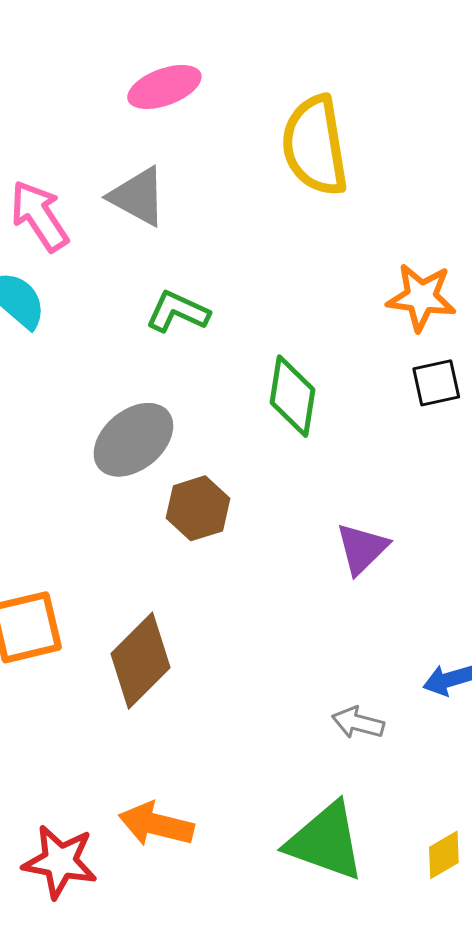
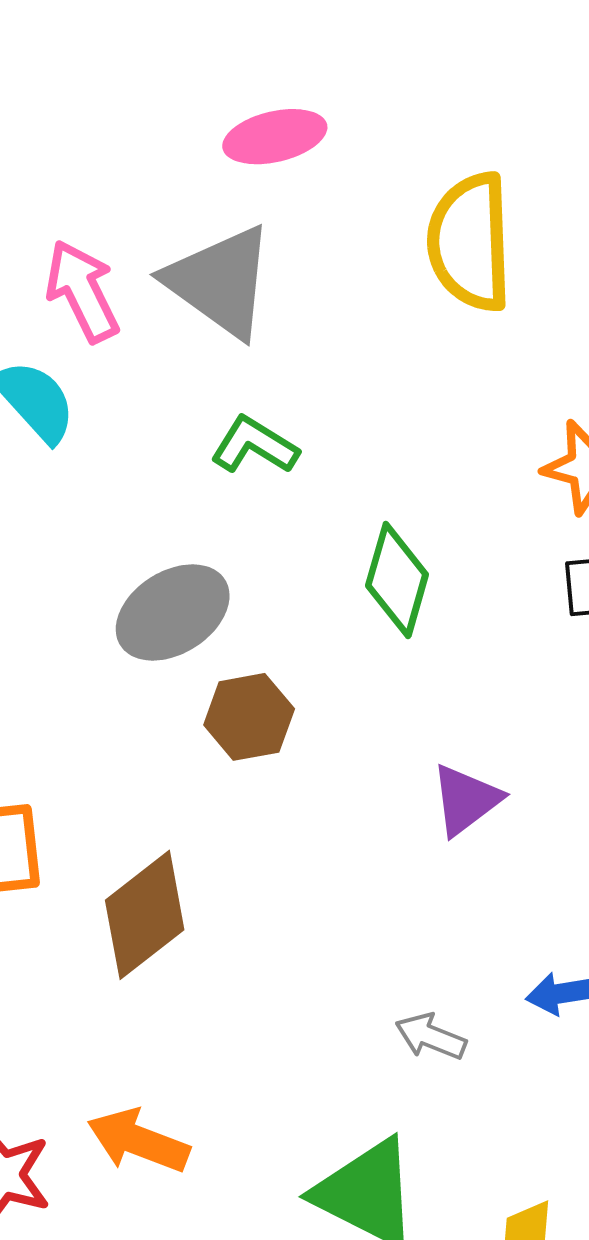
gray triangle: (138, 197) -> (220, 282), size x1.4

